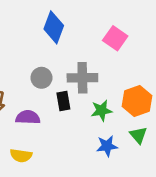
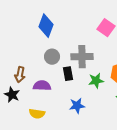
blue diamond: (54, 27) -> (46, 26), moved
blue star: (107, 146) -> (77, 106), moved

